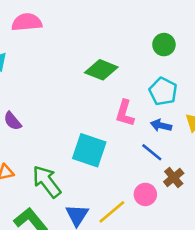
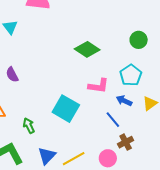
pink L-shape: (125, 113) -> (98, 86), turned -110
green arrow: (47, 181) -> (29, 126), size x0.6
pink circle: (145, 194) -> (108, 158), moved

